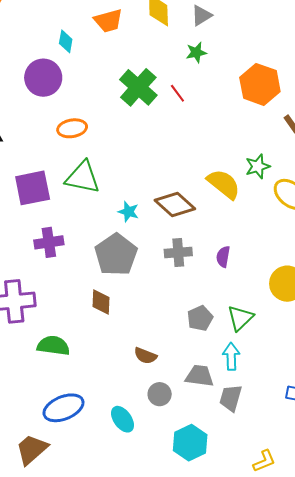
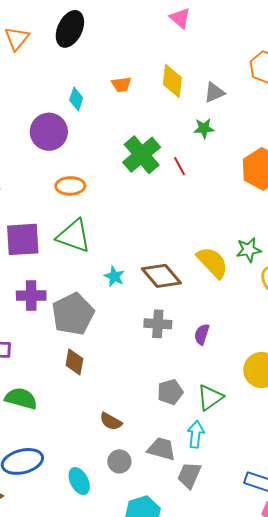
orange trapezoid: (108, 21) -> (121, 84), size x0.7
gray pentagon: (116, 255) -> (73, 314), moved

